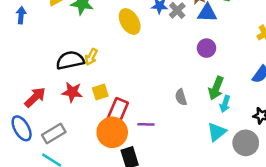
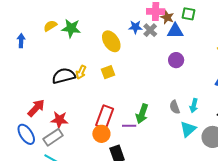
green arrow: (216, 88) -> (142, 114), moved
red star: (72, 92) -> (59, 120), moved
yellow square: (100, 92) -> (108, 72), moved
gray semicircle: (181, 97) -> (175, 107), moved
orange circle: (112, 132) -> (101, 134), size x0.7

